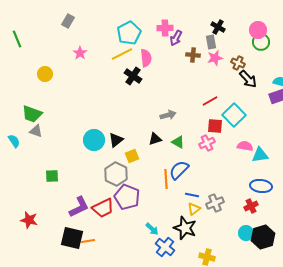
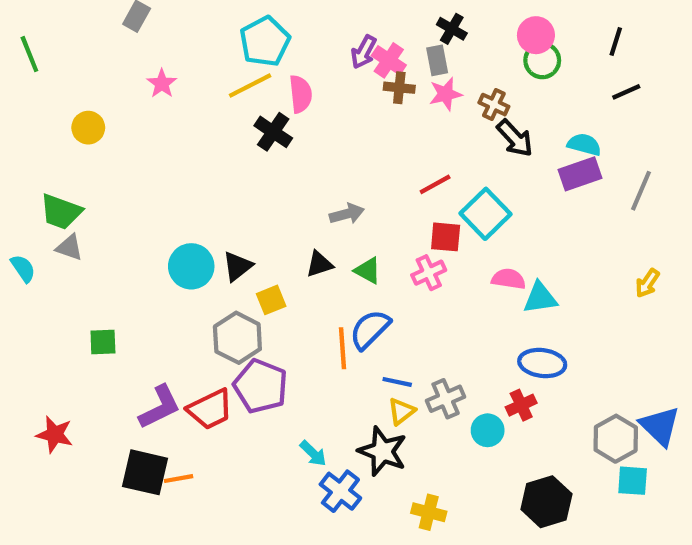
pink cross: (165, 28) -> (389, 60), moved, turned 35
cyan circle: (246, 233) -> (488, 430), moved
black hexagon: (263, 237) -> (546, 502), moved

